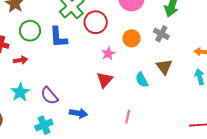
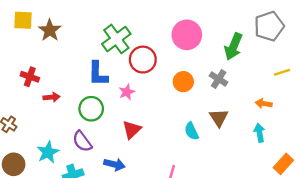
green circle: (30, 31) -> (91, 109), moved
pink star: (108, 54) -> (127, 92), moved
red triangle: (105, 80) -> (132, 130), moved
cyan star: (20, 92) -> (48, 152), moved

